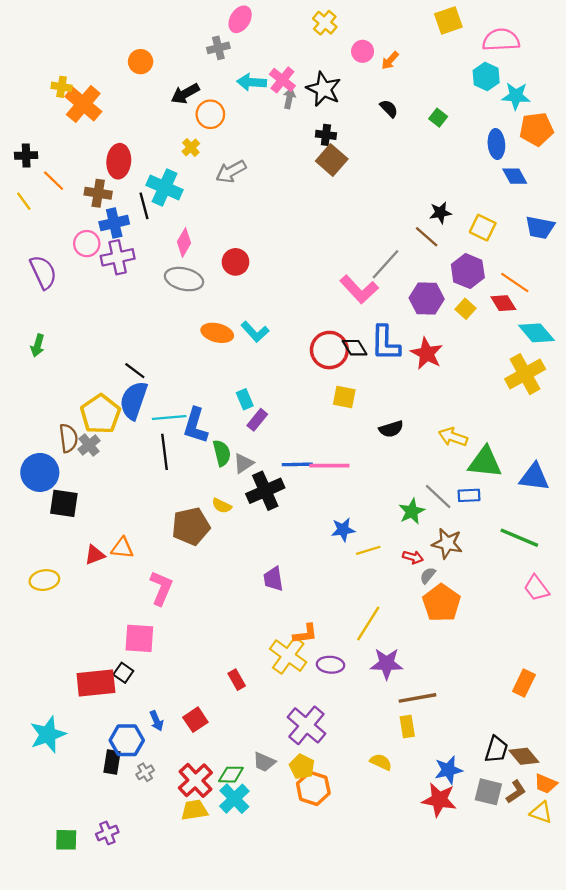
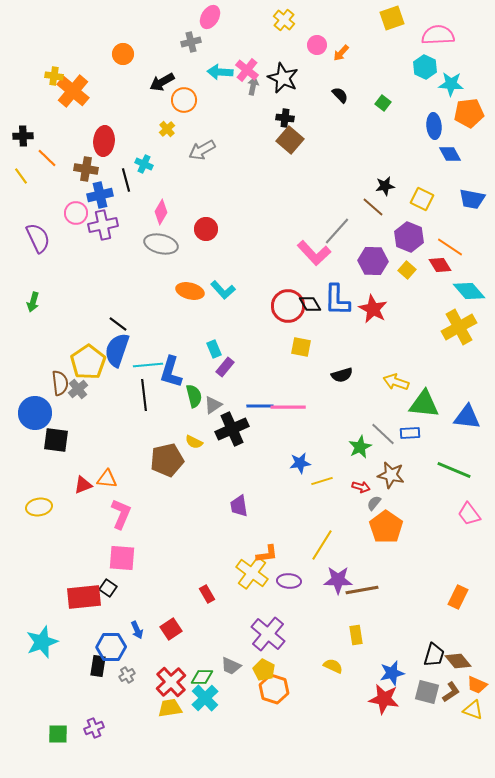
cyan cross: (165, 188) -> (144, 164), size x0.6
pink L-shape: (161, 588) -> (121, 514), moved
brown line: (417, 698) -> (362, 590), moved

